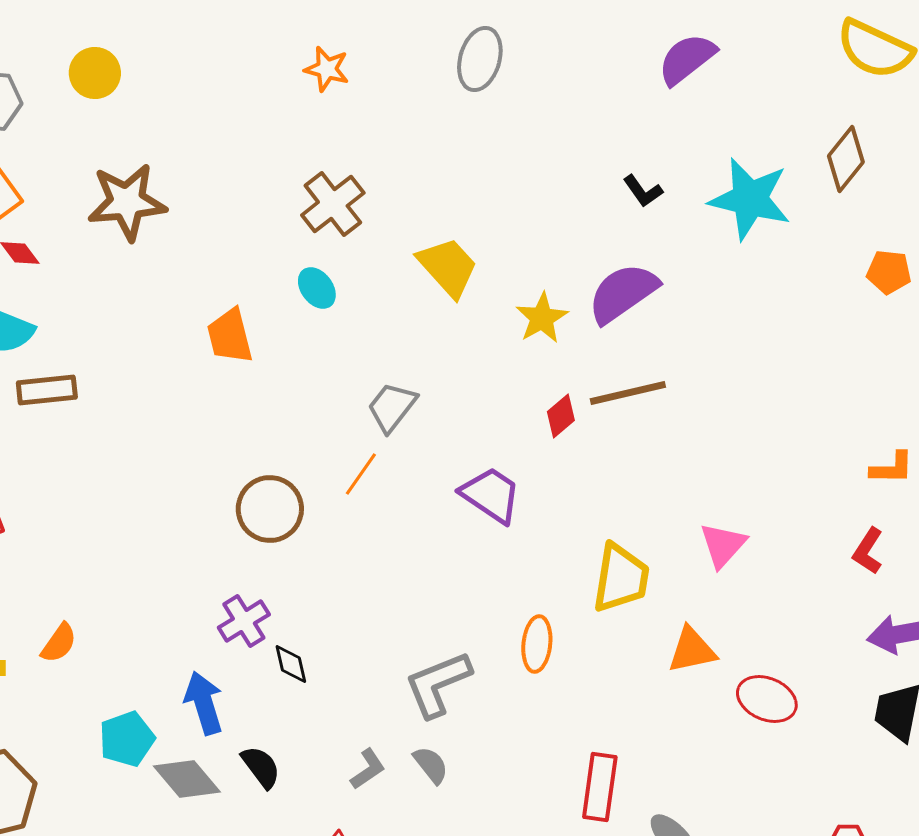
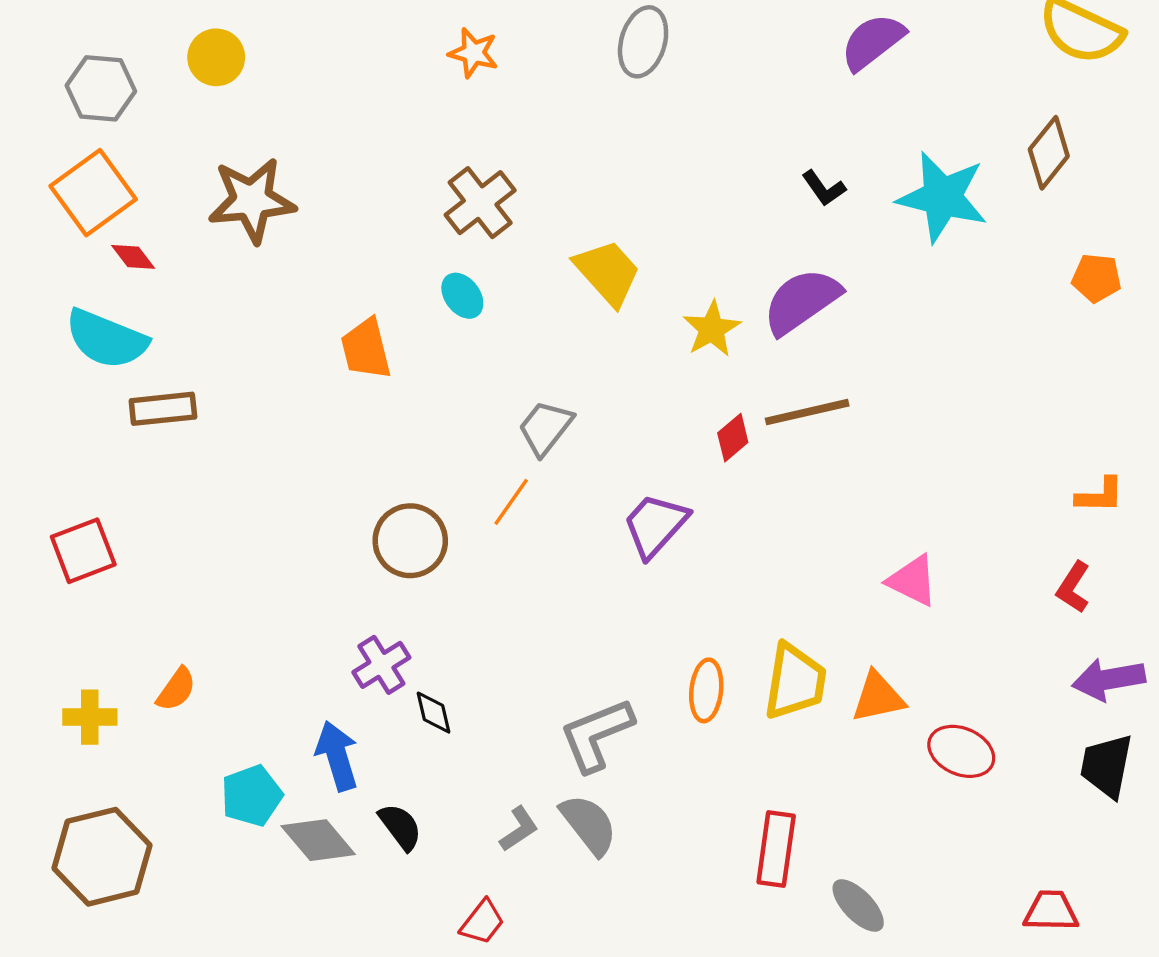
purple trapezoid: (491, 495) -> (655, 525), turned -82
pink triangle: (723, 545) -> (912, 581), turned -46
yellow trapezoid: (621, 578) -> (795, 682), moved
gray semicircle: (431, 765) -> (589, 825), size x1.5

